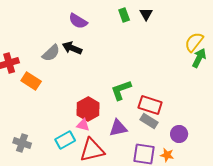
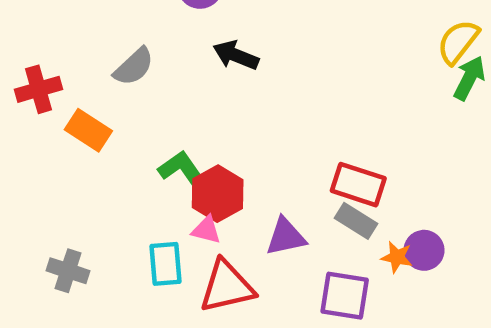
black arrow: (72, 48) -> (236, 55), moved
green L-shape: (121, 90) -> (184, 171), moved, turned 75
cyan rectangle: (65, 140) -> (166, 264), turned -66
orange star: (167, 155) -> (397, 257), moved

